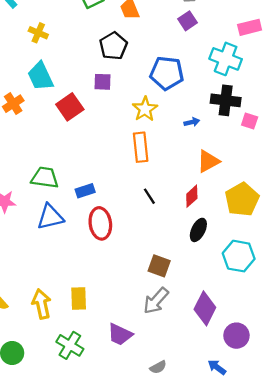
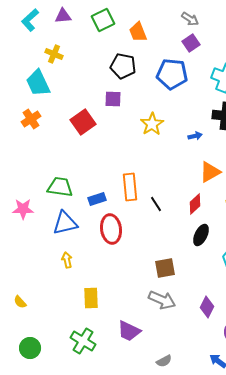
black pentagon: (113, 46) -> (123, 66), turned -30
blue pentagon: (167, 73) -> (172, 74), moved
cyan trapezoid: (40, 76) -> (38, 83), moved
orange rectangle: (141, 147) -> (130, 187), moved
brown square: (159, 266) -> (165, 268), turned -30
gray arrow: (156, 301) -> (162, 300), turned -108
yellow arrow: (42, 304) -> (67, 260), moved, size x0.6
purple diamond: (205, 308) -> (207, 307), size x0.7

